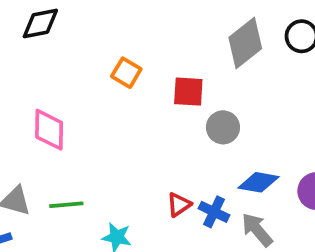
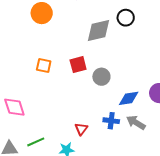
gray diamond: (245, 43) -> (98, 31), turned 44
red triangle: (179, 205) -> (81, 129), moved

